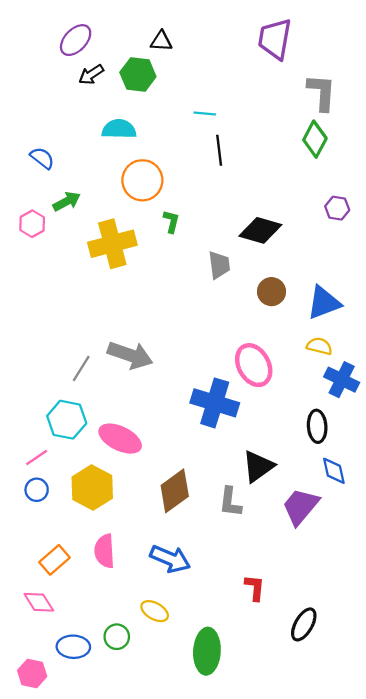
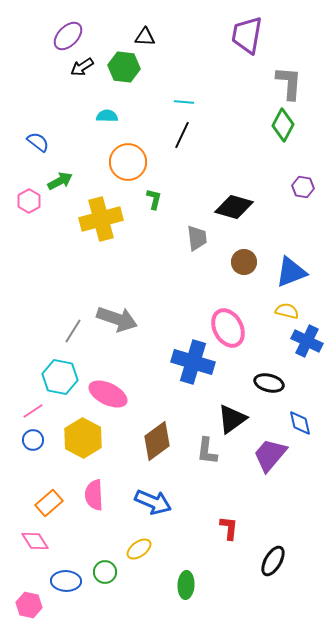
cyan semicircle: (119, 129) -> (107, 116), size x0.7
black line: (219, 150) -> (182, 135), moved, turned 32
black ellipse: (317, 426) -> (269, 383), moved, turned -72
yellow ellipse: (155, 611) -> (139, 549), turned -65
green ellipse: (207, 651) -> (186, 585), size x0.7

